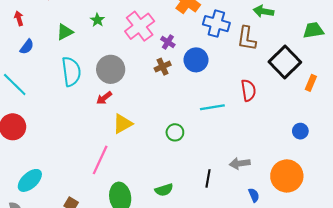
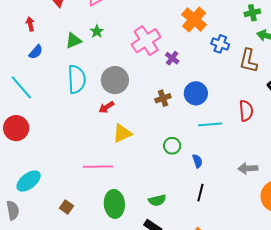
green star: (97, 20) -> (97, 31), moved
blue cross: (216, 24) -> (220, 44), size x0.7
blue circle: (196, 60) -> (196, 93), moved
brown cross: (163, 67) -> (163, 98), moved
pink line: (100, 160) -> (98, 167), turned 60
gray arrow: (240, 163) -> (248, 168), moved
blue semicircle: (254, 195) -> (197, 161), moved

